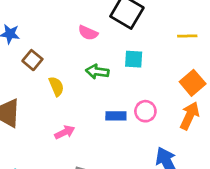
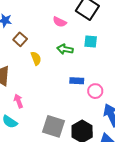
pink circle: (145, 111) -> (95, 91), moved
pink arrow: (65, 132) -> (18, 101), moved, turned -88

